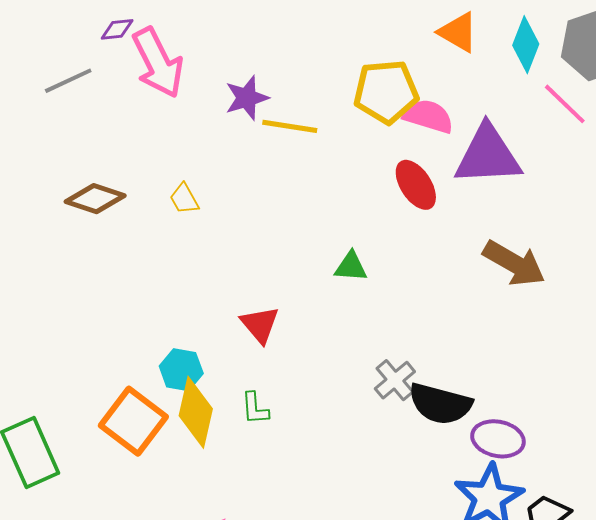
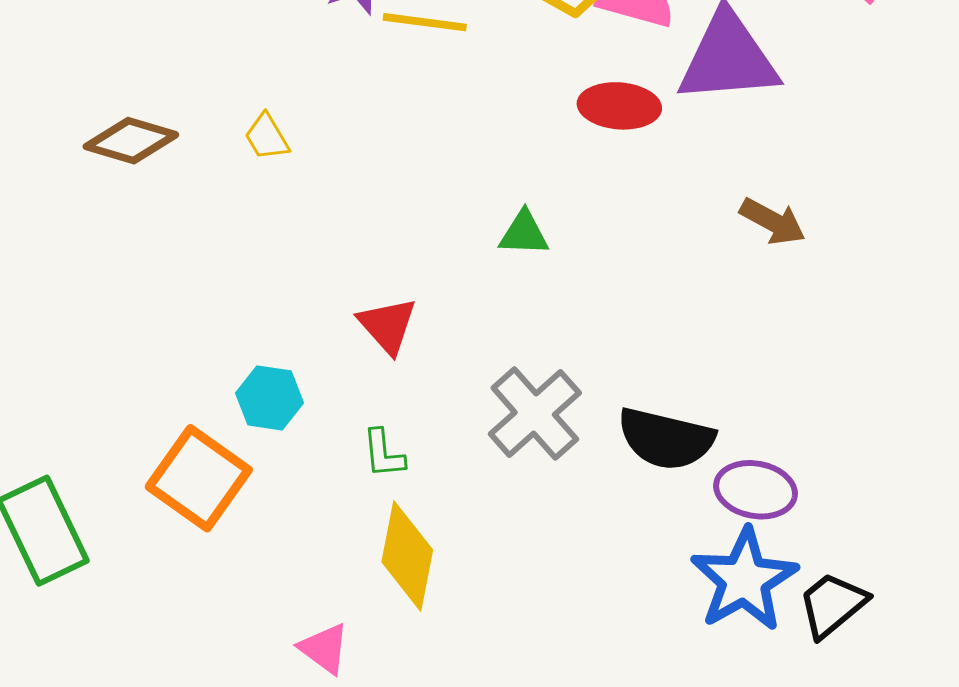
red ellipse: (416, 185) -> (619, 106), turned -51
brown arrow: (514, 263) -> (773, 221), size x0.7
gray cross: (395, 380) -> (535, 413), moved, size x1.5
yellow diamond: (196, 412) -> (407, 556), moved

